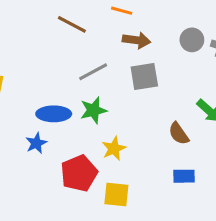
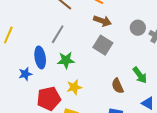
gray line: (93, 72) -> (58, 34), moved, turned -42
gray square: (144, 76) -> (103, 45), turned 30
blue ellipse: (54, 114) -> (40, 57), turned 70

